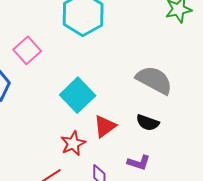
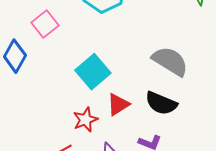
black semicircle: (148, 123) -> (161, 103), size x1.4

